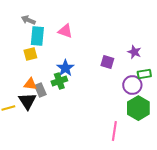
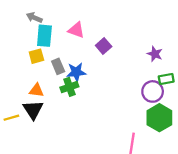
purple square: (107, 62) -> (104, 46), moved, turned 32
blue star: (65, 68) -> (76, 72), turned 30
gray rectangle: (40, 90) -> (58, 66), moved

